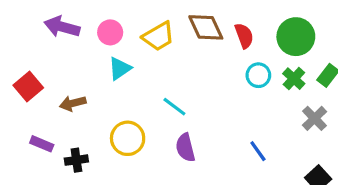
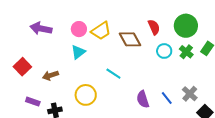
brown diamond: (206, 27) -> (130, 39), moved
pink circle: (110, 32) -> (79, 29), moved
gray cross: (314, 118) -> (190, 94), moved
purple semicircle: (185, 148) -> (143, 99), moved

